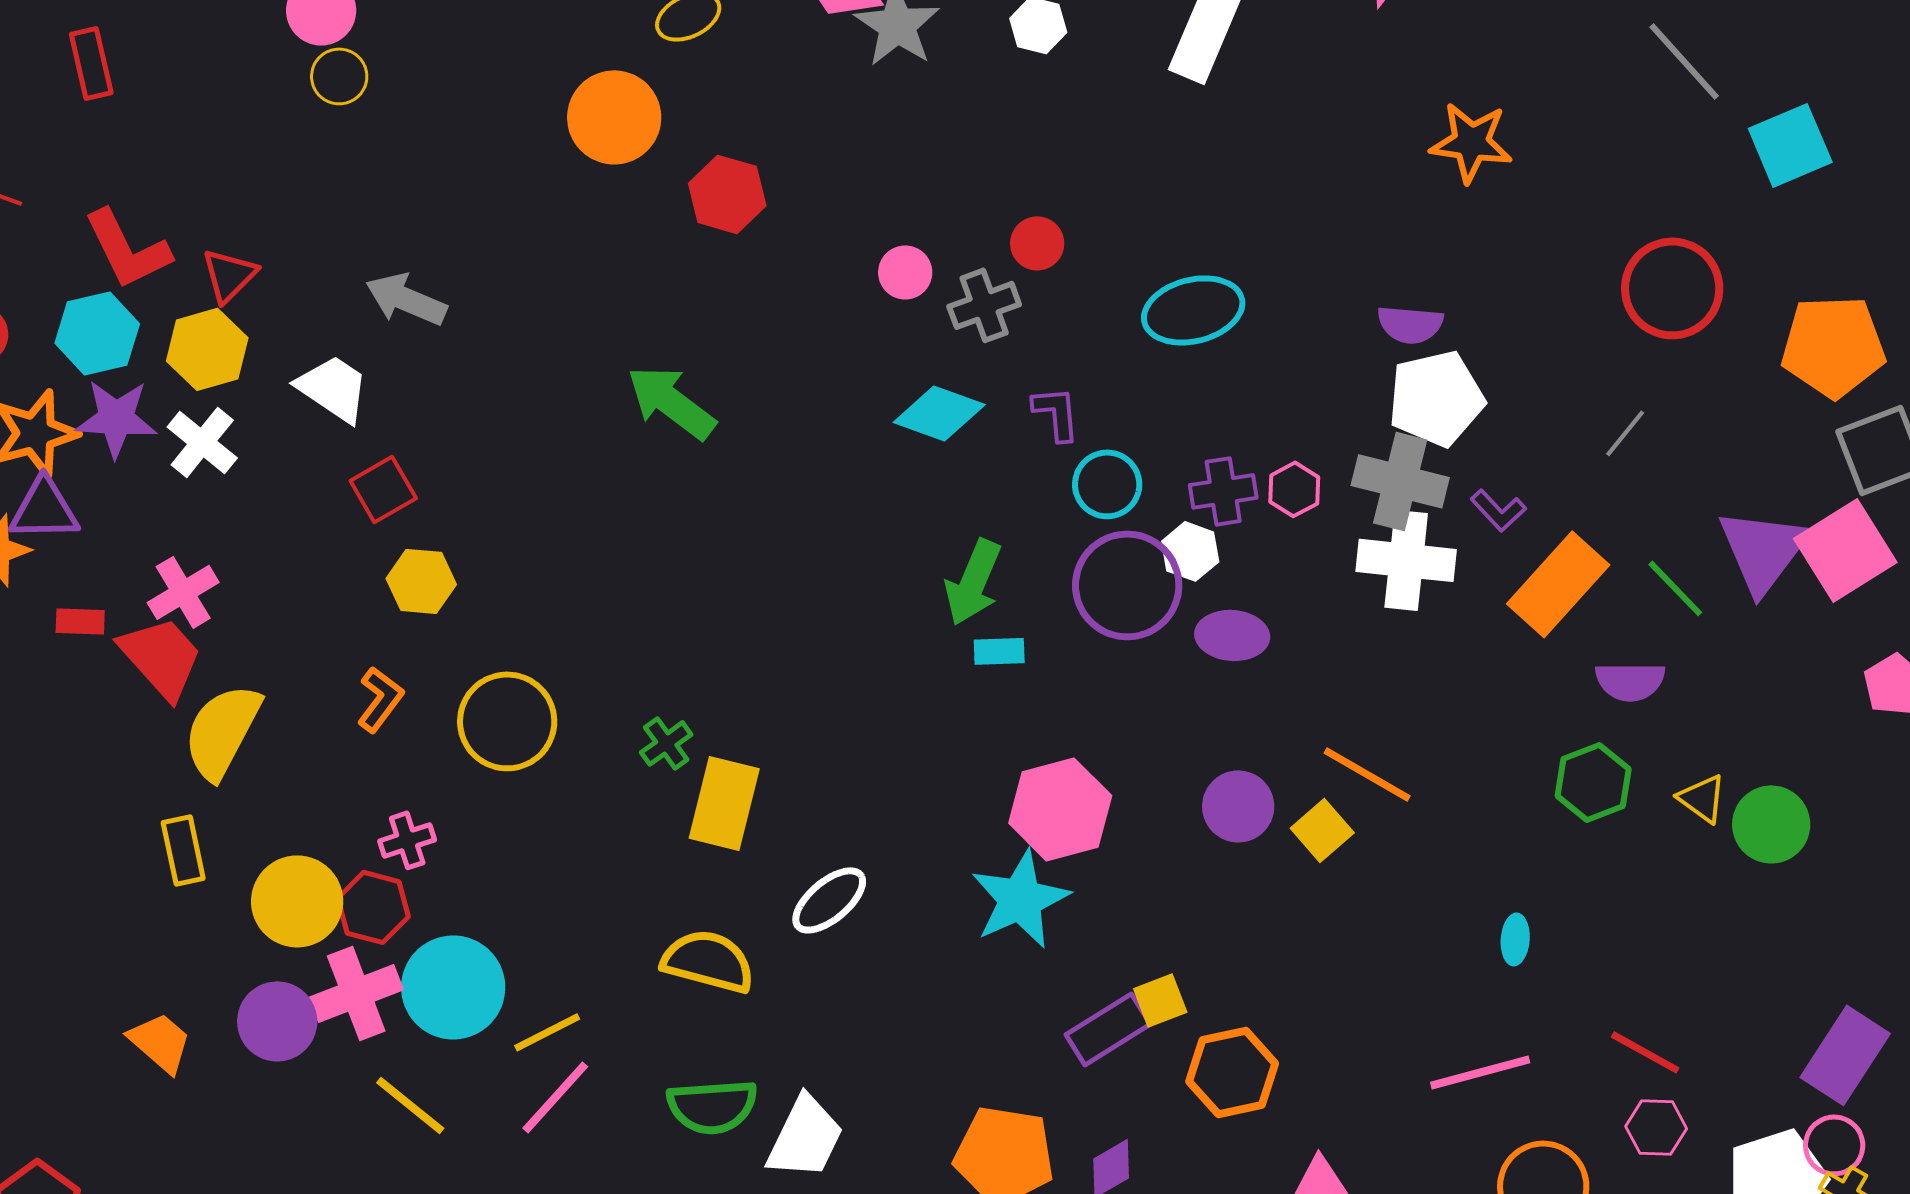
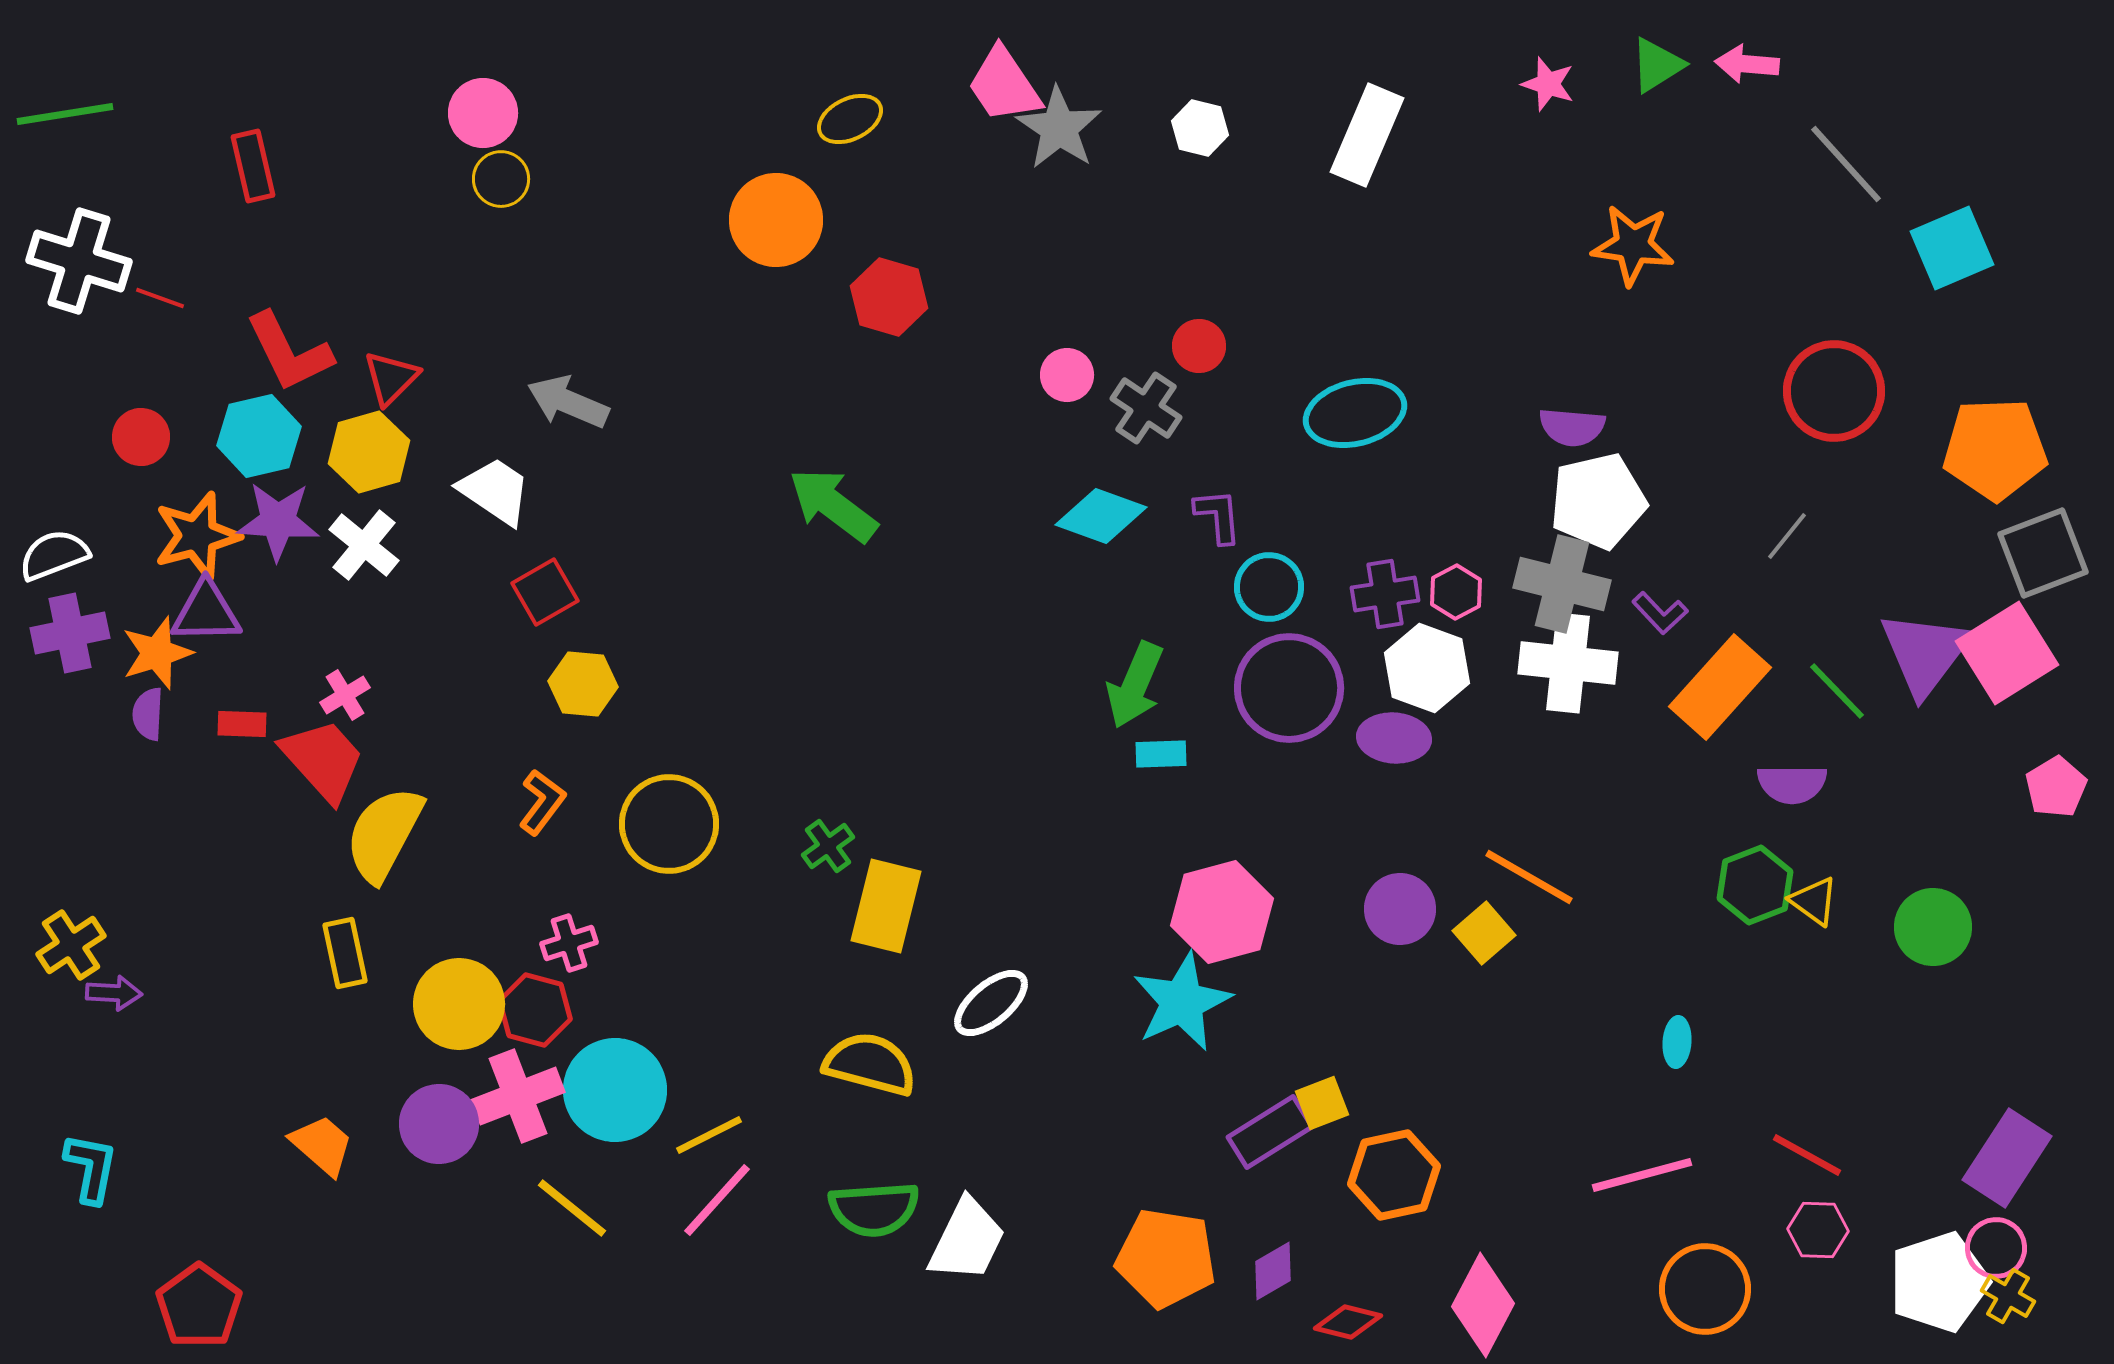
gray cross: (984, 305) -> (1146, 408), turned -36
white hexagon: (1190, 551) -> (1427, 668), moved, size x1.5
pink cross: (183, 592) -> (345, 695), size x0.7
yellow triangle: (1702, 798) -> (1814, 901), moved

